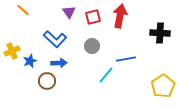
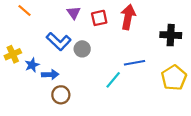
gray circle: (92, 46) -> (82, 49), moved
blue arrow: (59, 63) -> (50, 75), moved
brown circle: (47, 81) -> (61, 95), moved
yellow pentagon: (163, 86) -> (174, 78), moved

